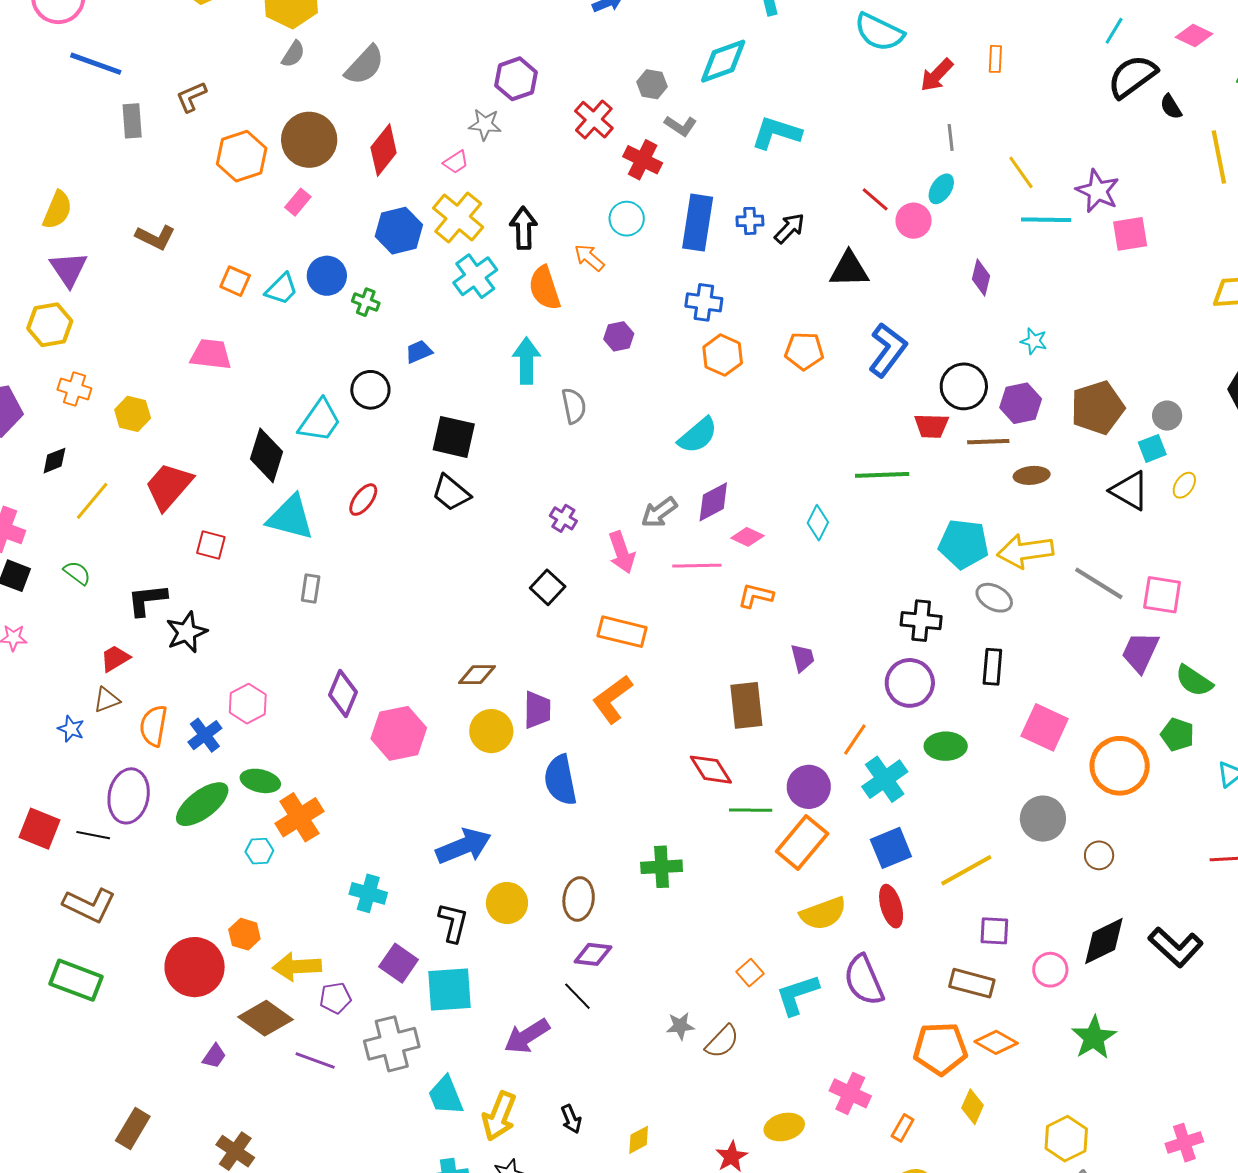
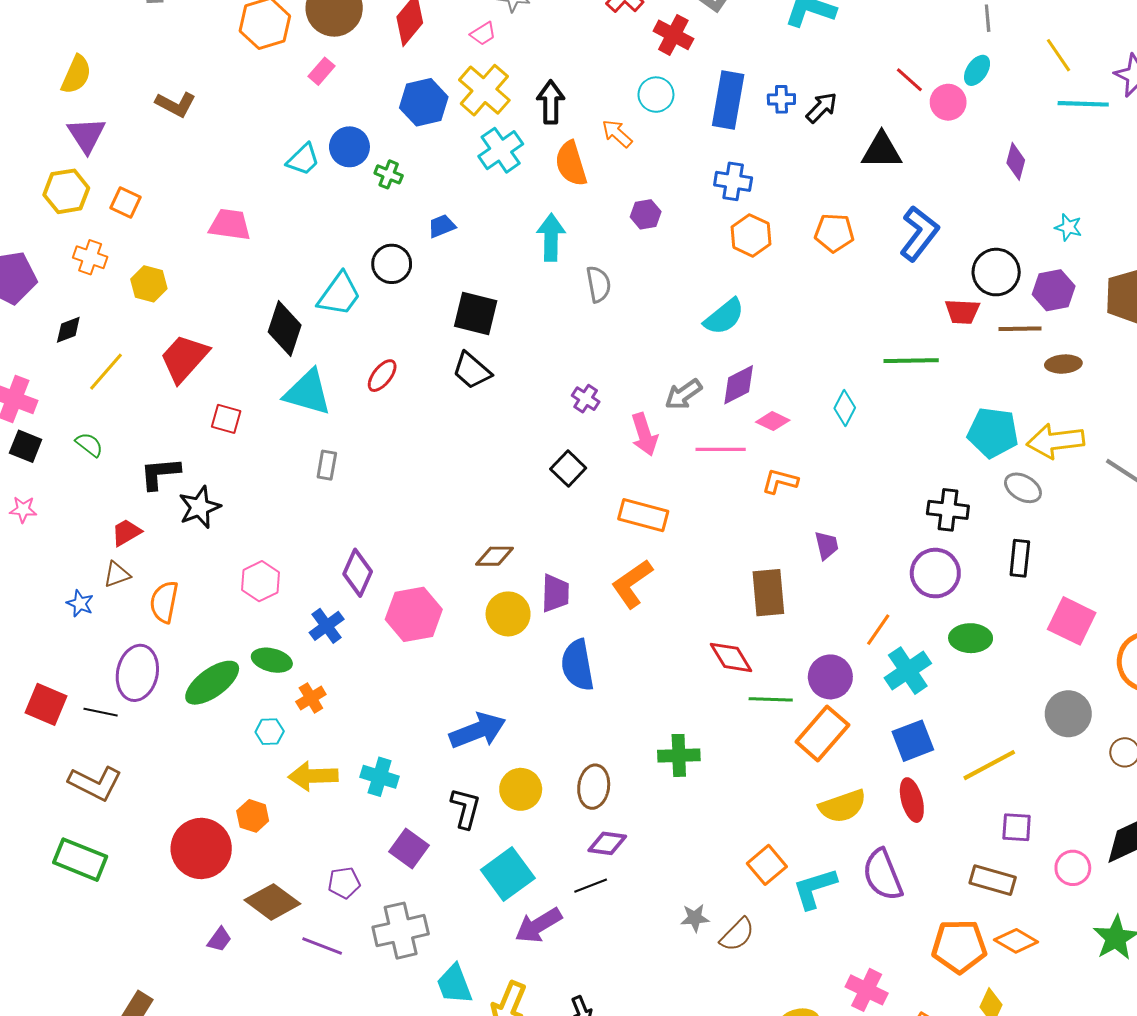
orange square: (235, 281) -> (126, 203), moved
blue cross: (205, 735) -> (327, 626), moved
orange cross: (299, 817) -> (311, 698), size x0.6
yellow arrow: (297, 967) -> (313, 776), moved
orange square: (750, 973) -> (767, 865), size x1.4
cyan square: (450, 989) -> (508, 874), moved, turned -33
black line: (577, 996) -> (591, 886), turned -68

